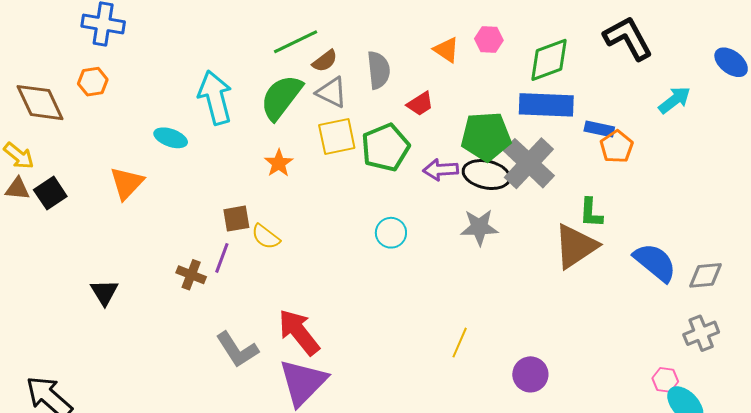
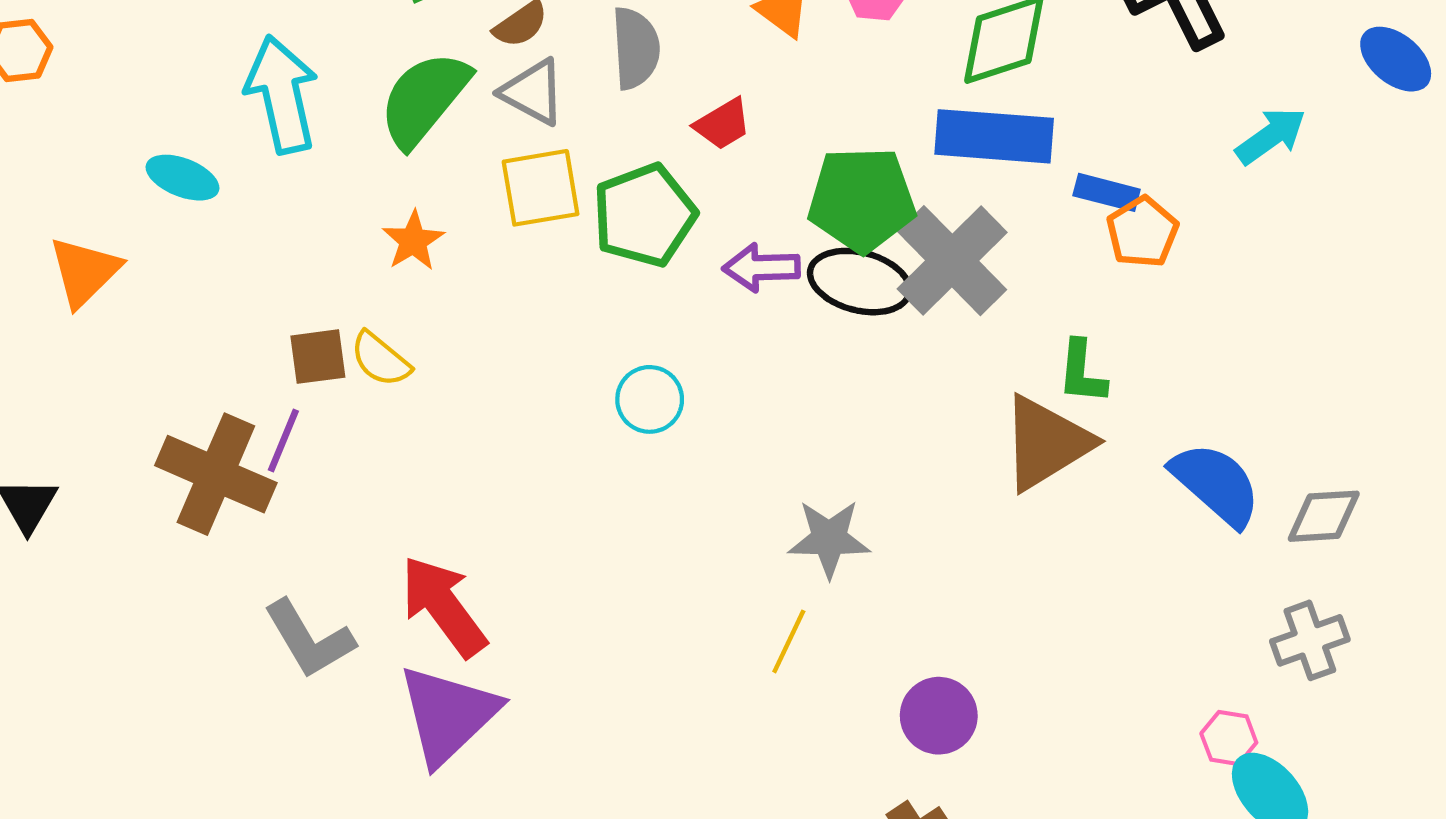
gray star: (479, 227) -> (829, 539), moved
yellow semicircle: (266, 237) -> (380, 359), moved
brown cross: (191, 275) -> (216, 474), size x1.8

